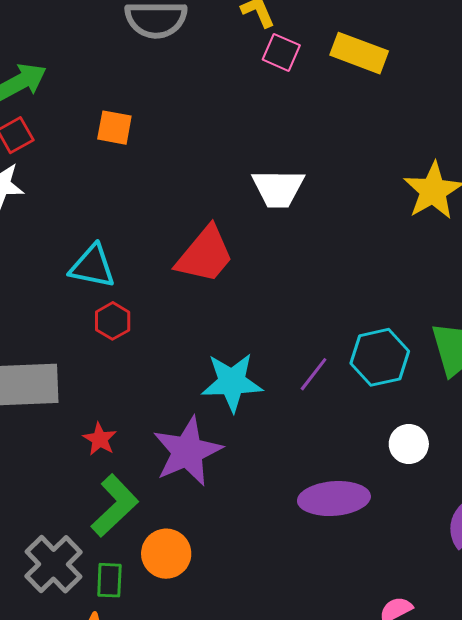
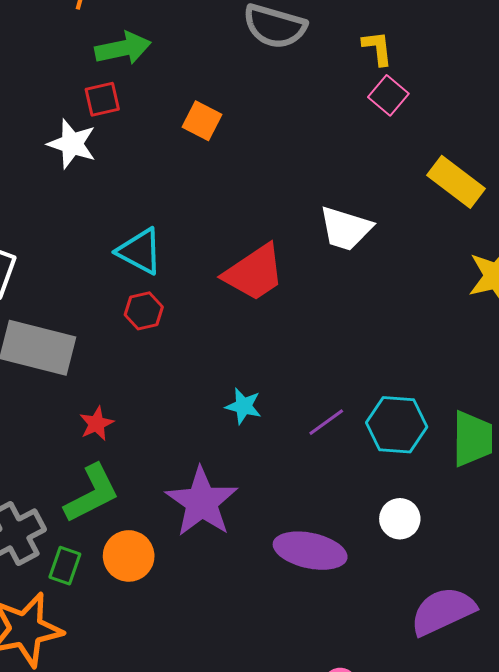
yellow rectangle: (359, 53) -> (456, 182), moved
cyan star: (232, 382) -> (243, 406), size x0.6
purple star: (187, 451) -> (202, 502), moved, turned -30

